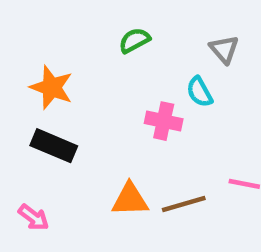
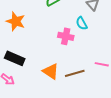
black rectangle: (54, 146) -> (15, 58), moved
orange triangle: (130, 200) -> (51, 71), turned 36

